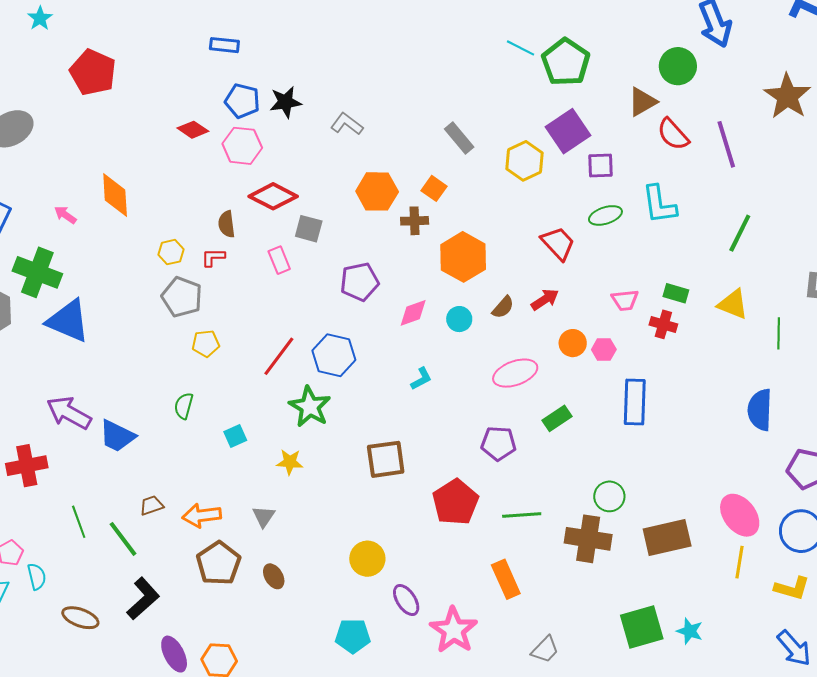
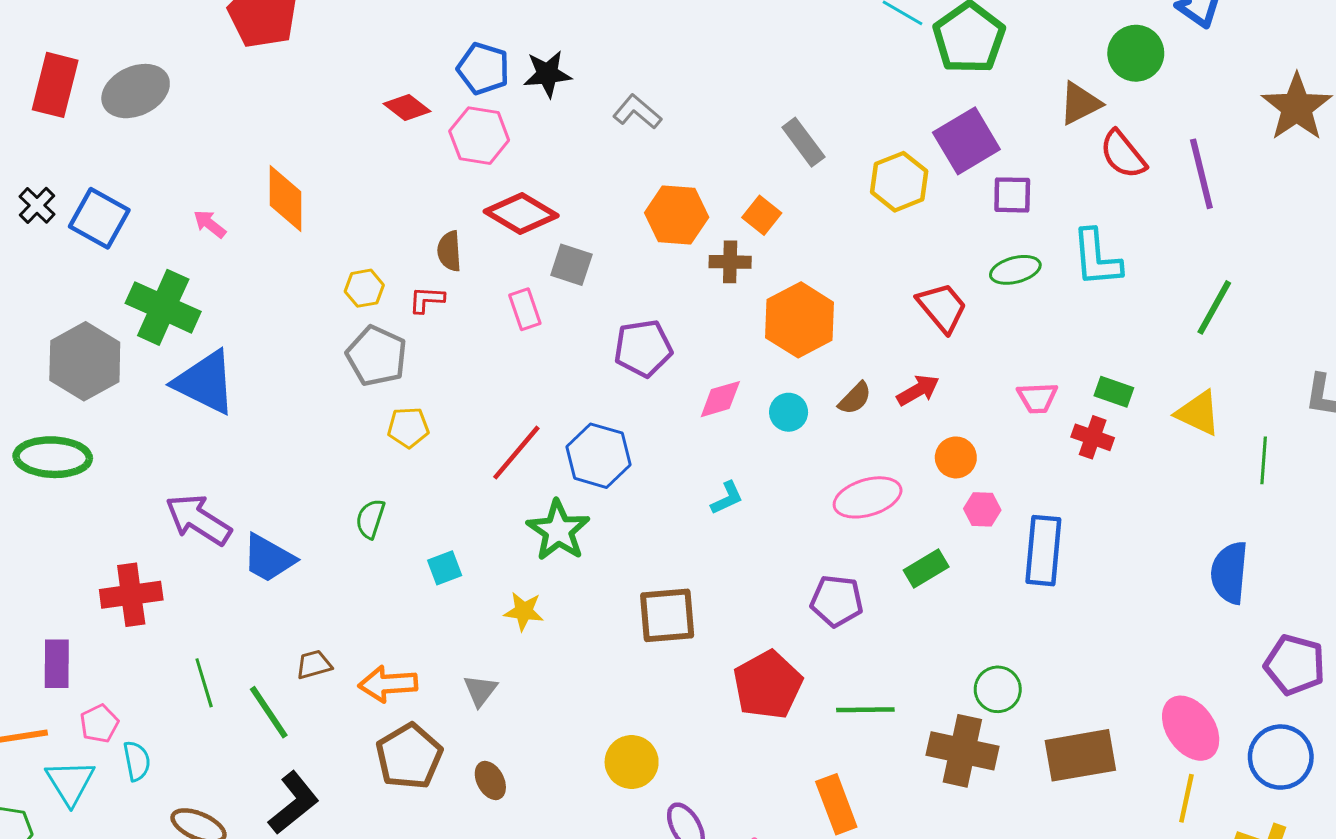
pink hexagon: (604, 350) -> (982, 509), moved

